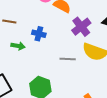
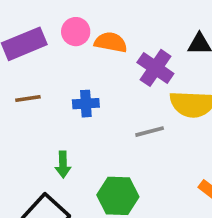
green arrow: (18, 46) -> (63, 165), moved, turned 96

